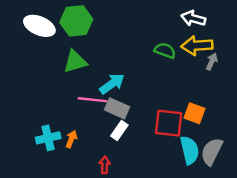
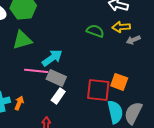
yellow arrow: (197, 46) -> (121, 27), size x0.7
gray arrow: (212, 62) -> (133, 40), turned -136

